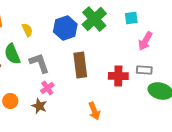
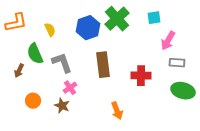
gray rectangle: (144, 70) -> (177, 63), moved

